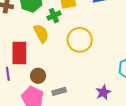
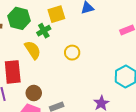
yellow circle: (80, 40) -> (72, 53), size x0.6

